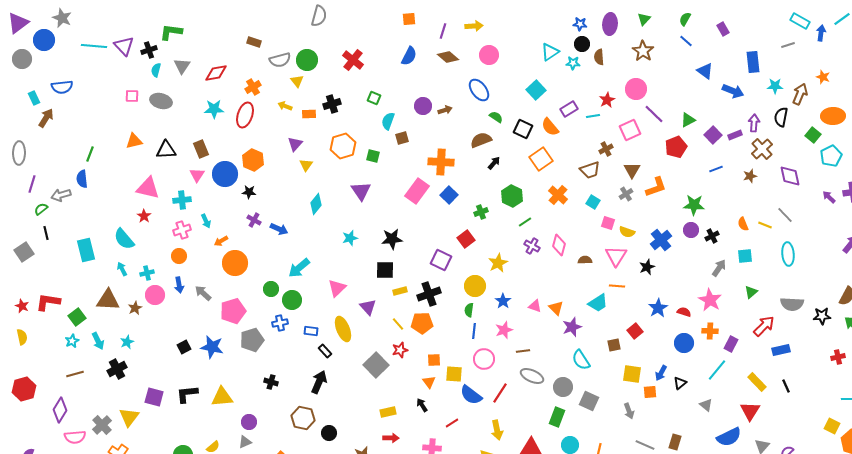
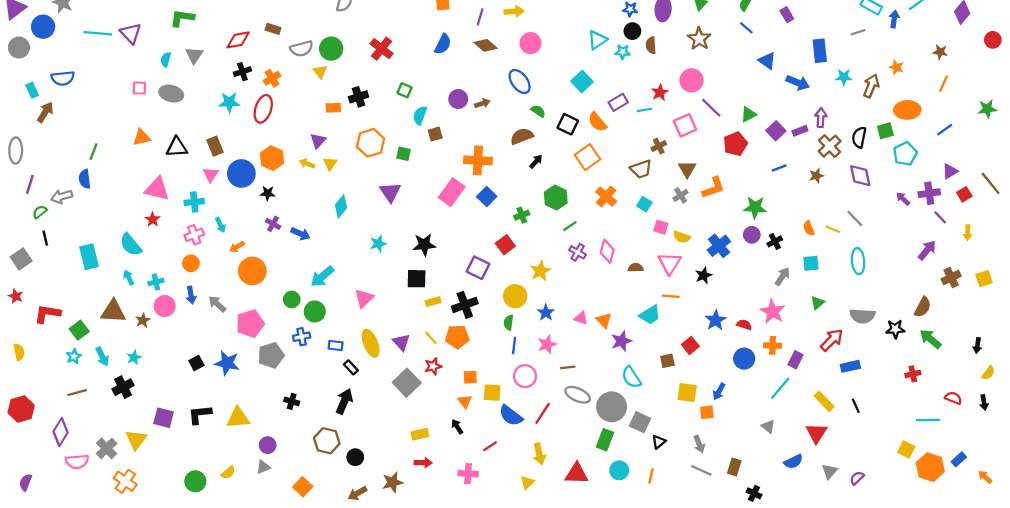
black cross: (149, 50) -> (242, 72), moved
red diamond: (216, 73) -> (238, 40), moved
yellow arrow: (285, 106) -> (307, 164), moved
black semicircle: (781, 117) -> (859, 137), moved
green square: (813, 135) -> (885, 131), turned 35
red star: (22, 306) -> (16, 296), moved
purple triangle: (368, 307) -> (401, 342), moved
black triangle: (680, 383) -> (659, 442), moved
gray circle: (563, 387) -> (612, 407), size x1.4
gray arrow: (629, 411) -> (699, 444), moved
blue semicircle: (729, 437) -> (793, 462), size x0.7

